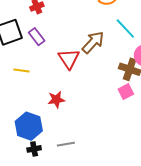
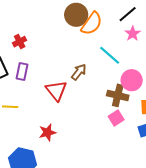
purple rectangle: (37, 37) -> (22, 72), turned 54
brown arrow: (93, 42) -> (79, 72), size x0.7

